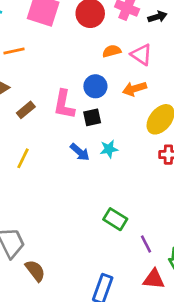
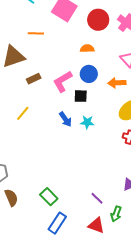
orange semicircle: (112, 51) -> (87, 49), moved
pink L-shape: (64, 104) -> (63, 81), turned 35
green rectangle: (115, 219) -> (49, 197), moved
purple line: (146, 244) -> (97, 198), turned -32

